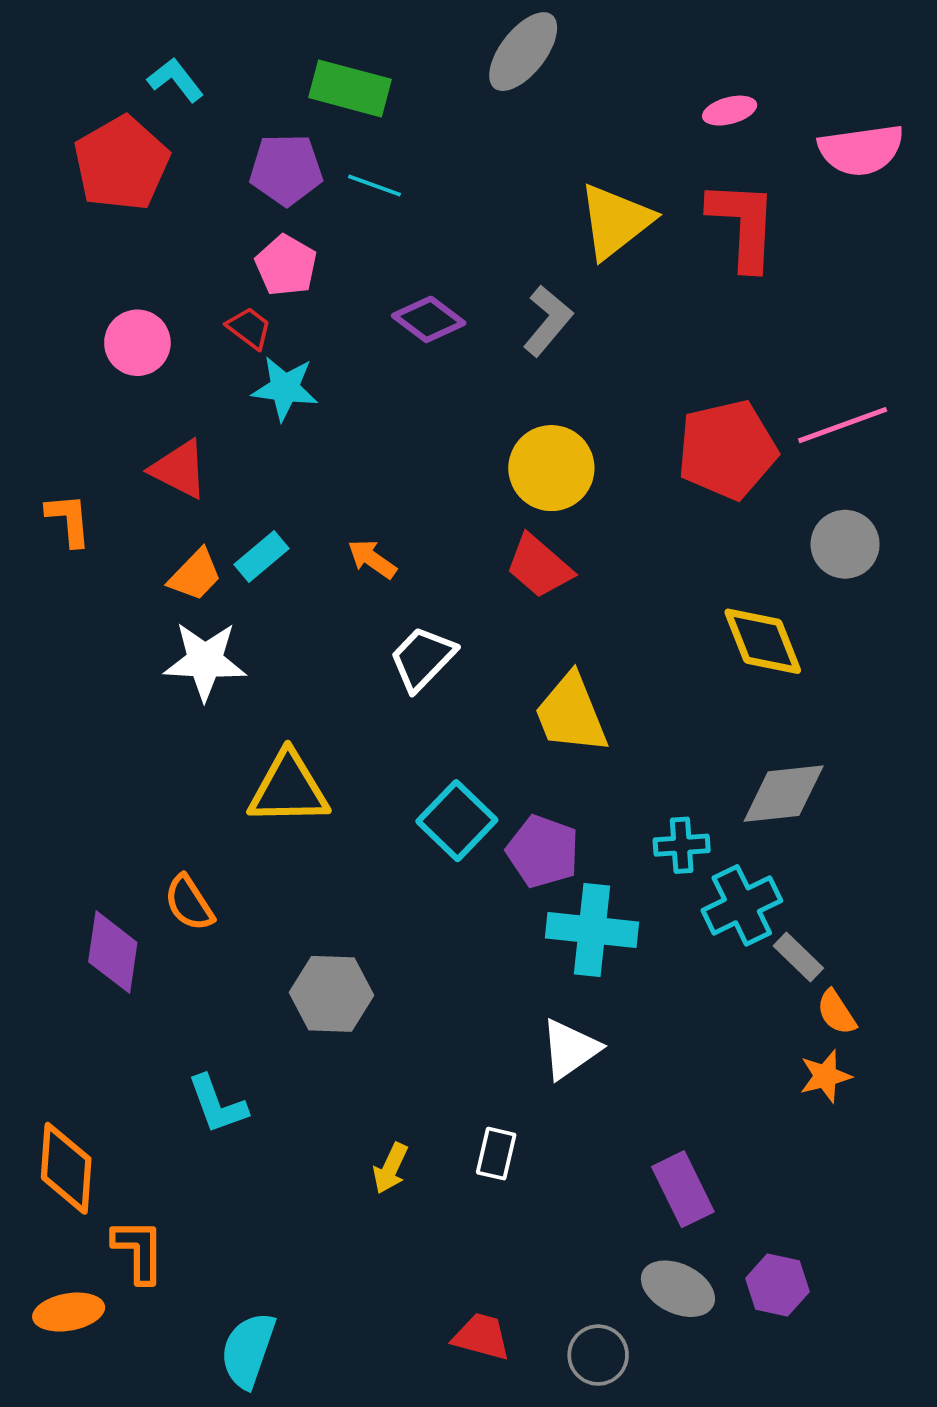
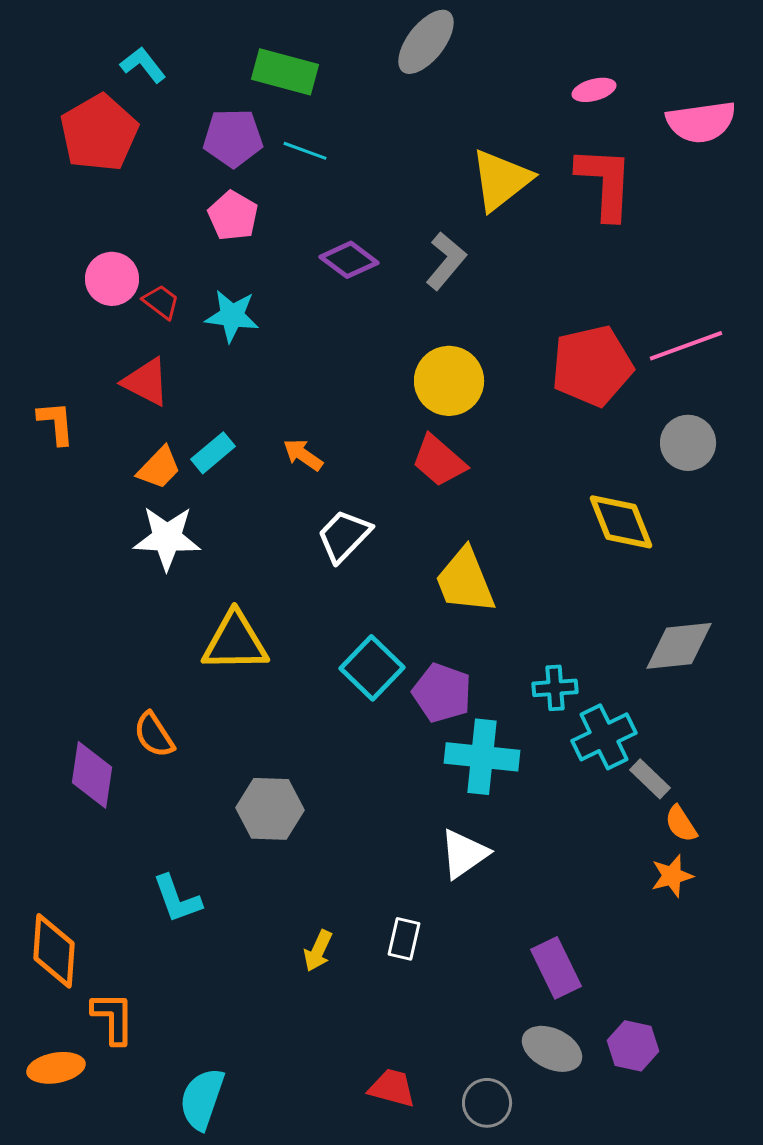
red trapezoid: (249, 328) -> (161, 302), moved
gray diamond: (784, 794) -> (679, 646), moved

